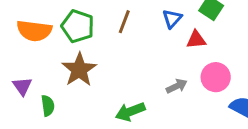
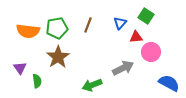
green pentagon: (78, 26) -> (57, 28), turned -30
pink circle: (216, 77) -> (151, 52), moved
gray arrow: (177, 86) -> (123, 68), size x1.5

